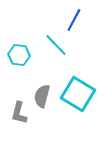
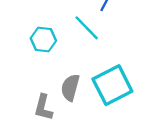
cyan square: (78, 94) -> (112, 85), turned 32

